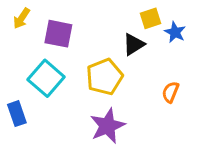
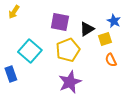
yellow square: (150, 18) -> (105, 39), moved
purple square: (58, 34) -> (60, 22), moved
orange semicircle: (170, 92) -> (111, 60), turned -48

